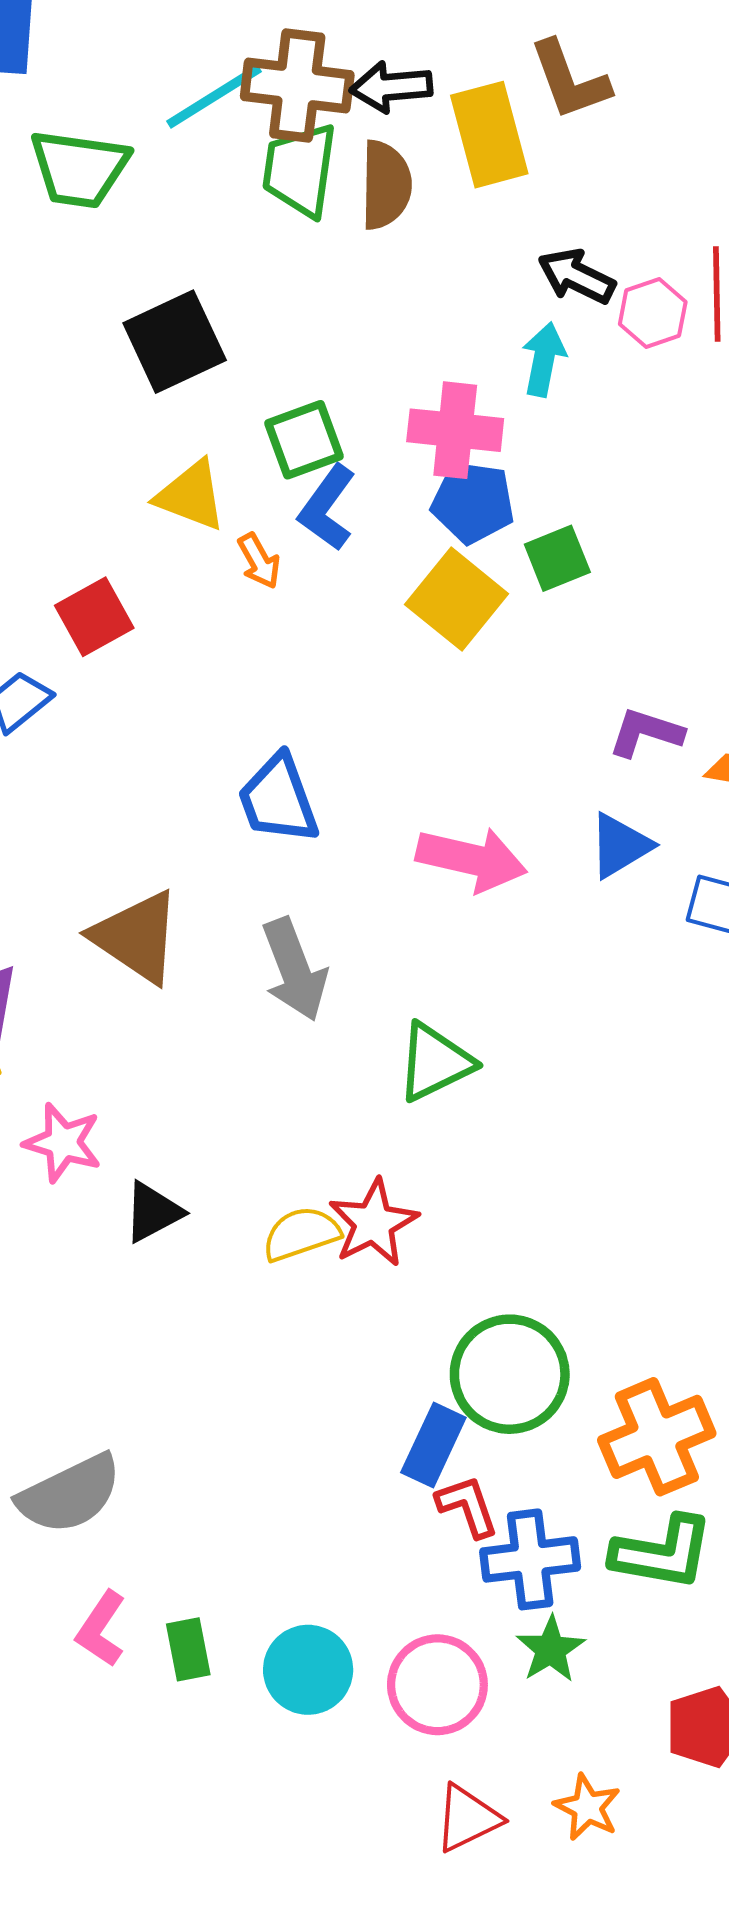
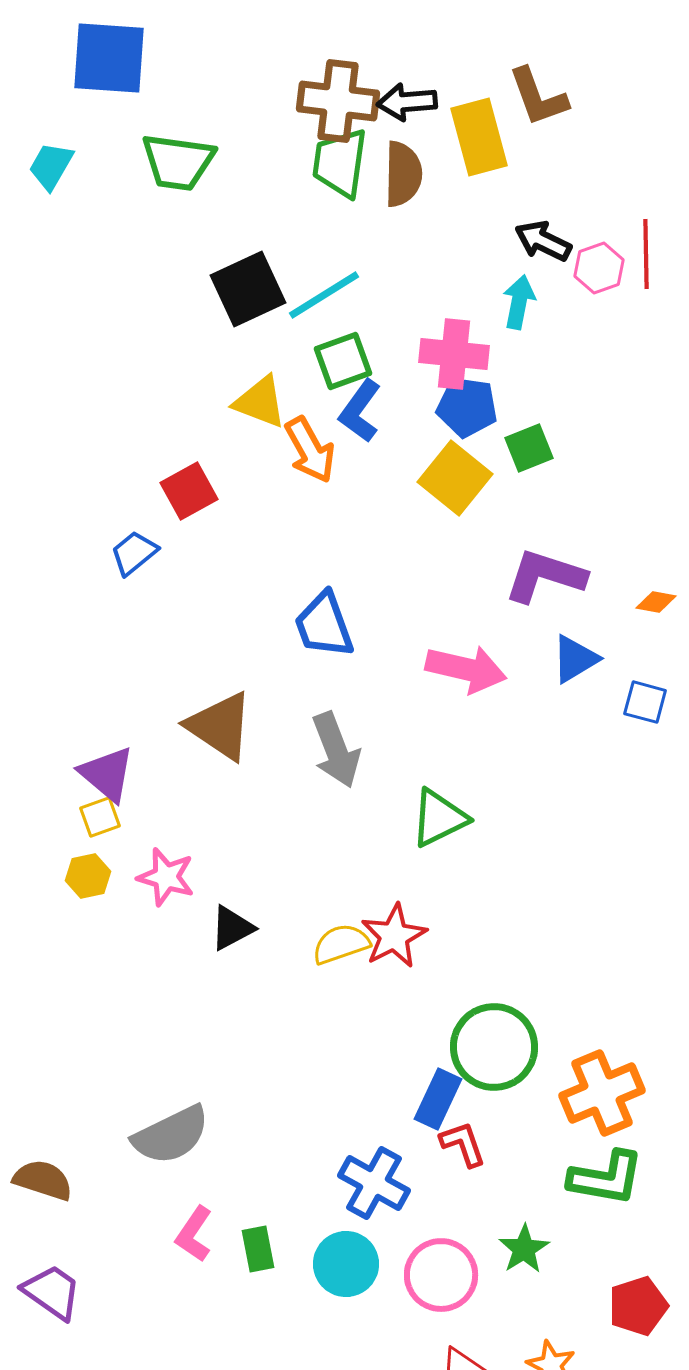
cyan line: (214, 96) -> (324, 295), moved
orange arrow: (259, 561) -> (310, 450), size x1.6
purple L-shape: (646, 733) -> (545, 576), moved, size x1.5
blue cross: (530, 1559) -> (374, 1183), moved, turned 36

